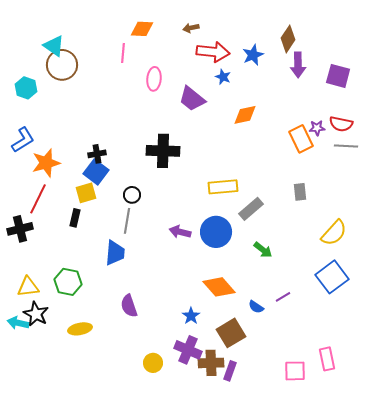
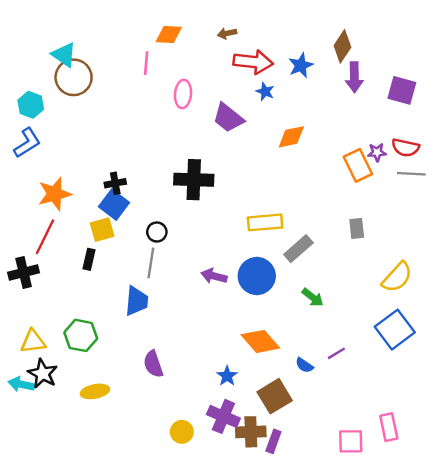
blue L-shape: (23, 140) -> (27, 143), moved

